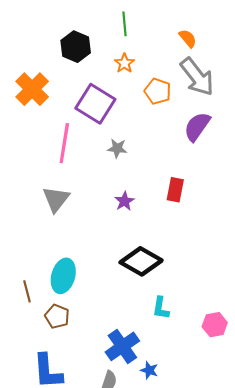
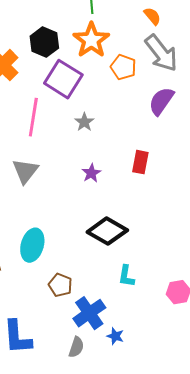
black hexagon: (76, 47) -> (44, 42), moved
orange star: (124, 63) -> (91, 40), size x1.8
gray star: (117, 148) -> (84, 122), turned 30
brown pentagon: (57, 316) -> (60, 285), moved

